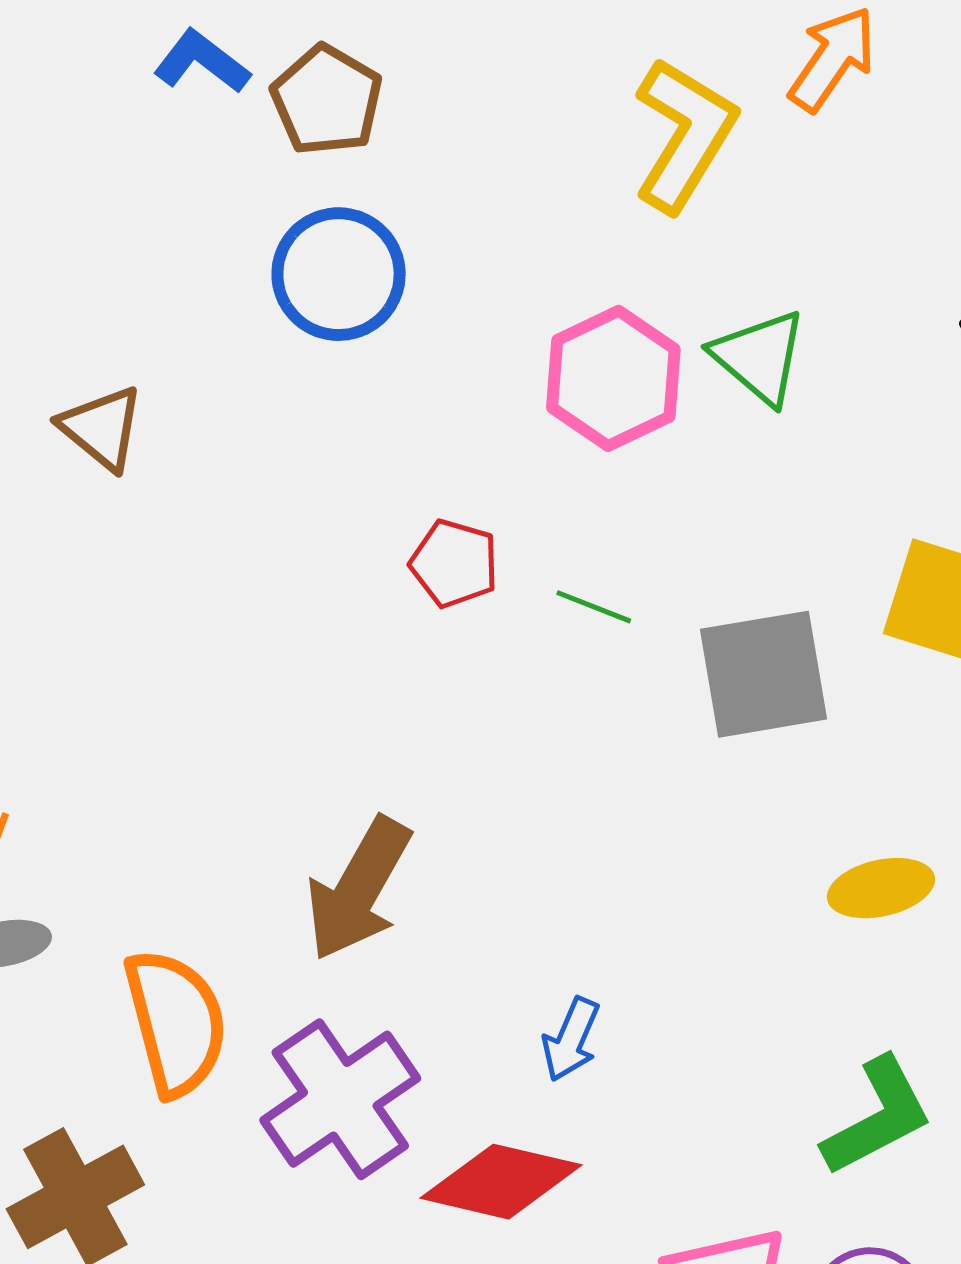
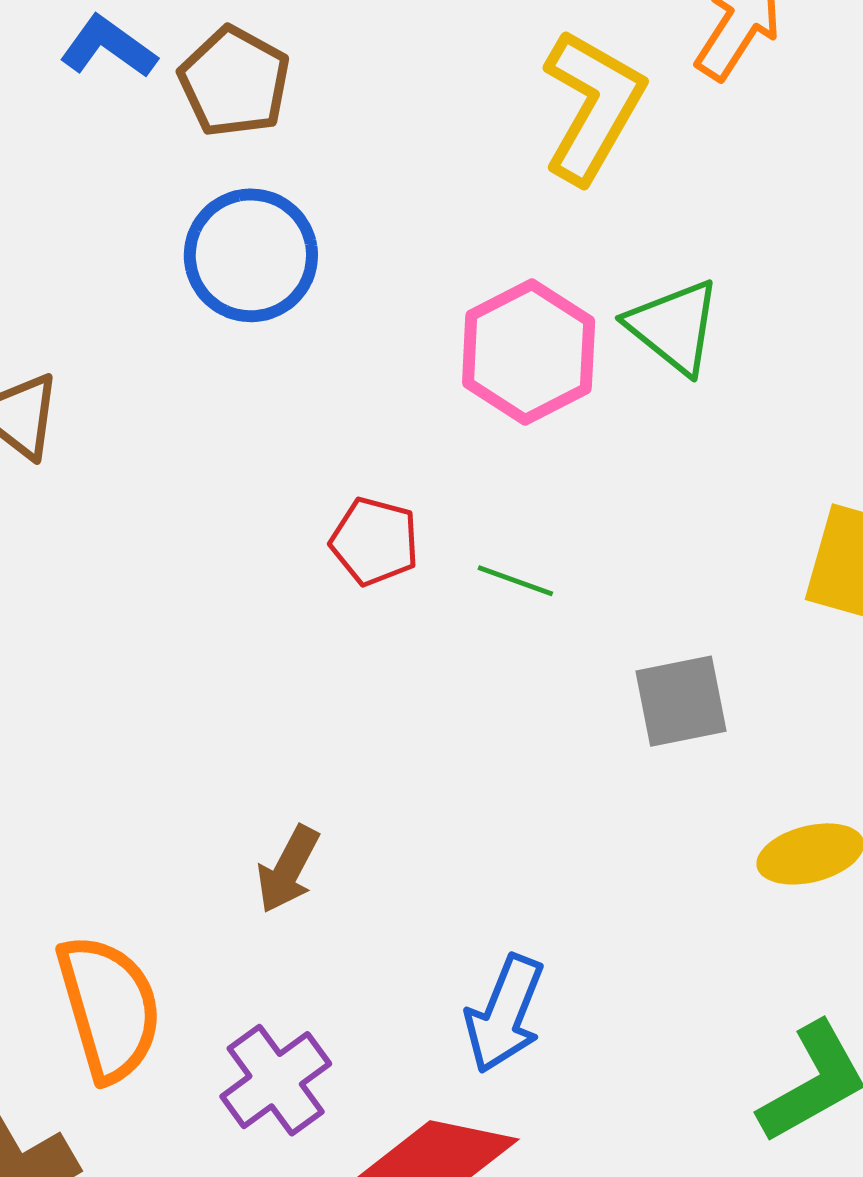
gray square: (764, 674) -> (681, 701), moved, size x0.7
brown arrow: (359, 889) -> (288, 869), size x0.6
blue arrow: (571, 1039) -> (505, 1014), size x1.4
purple cross: (340, 1099) -> (276, 1080), size x0.7

